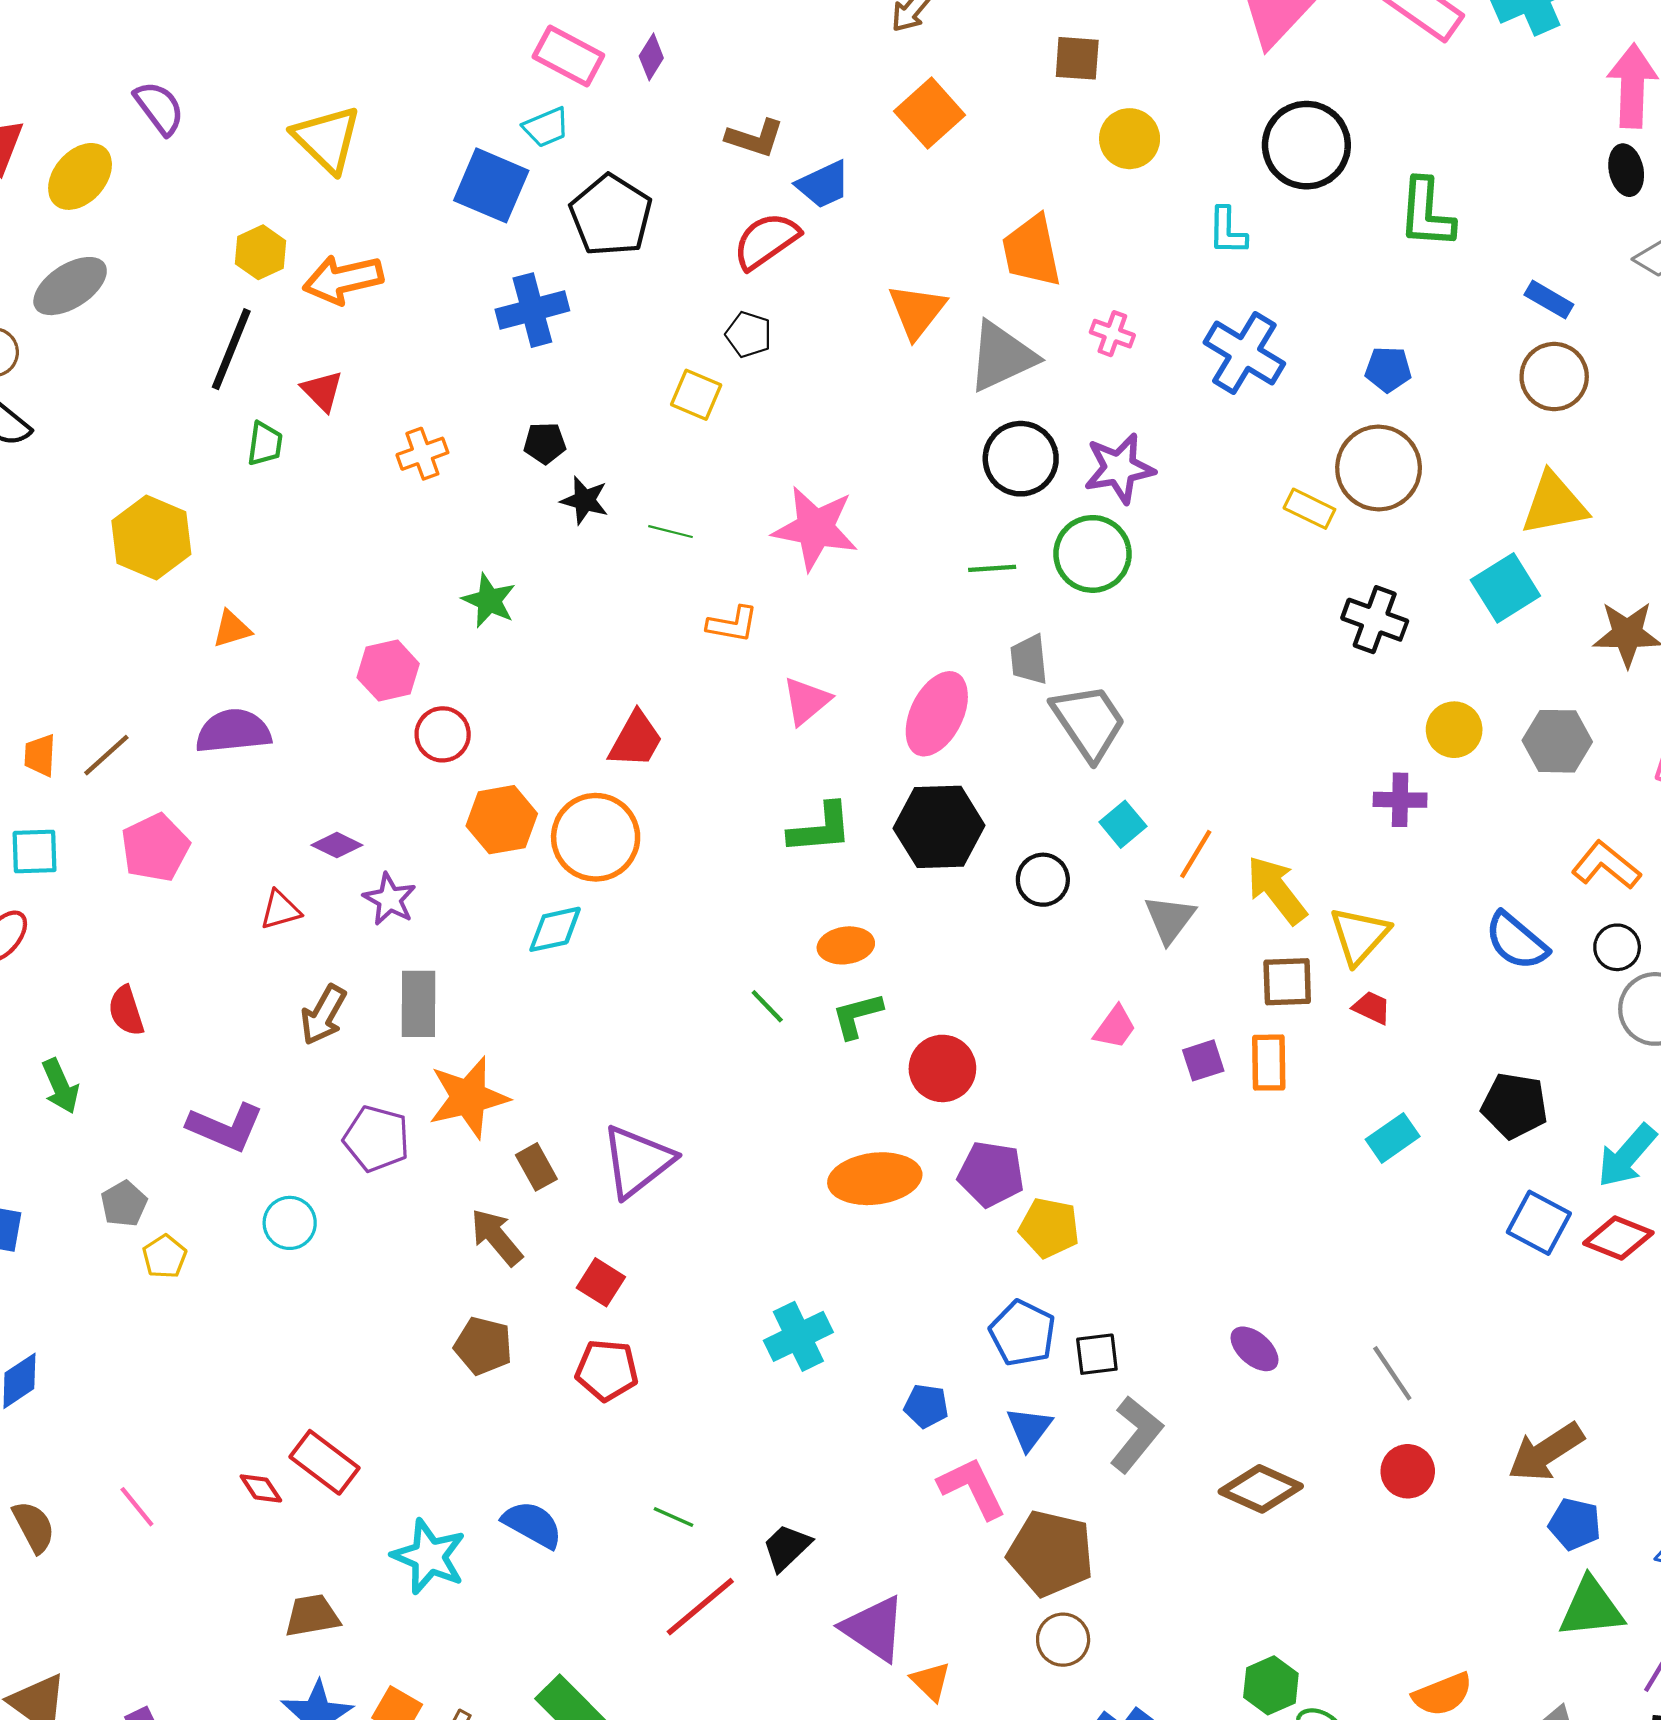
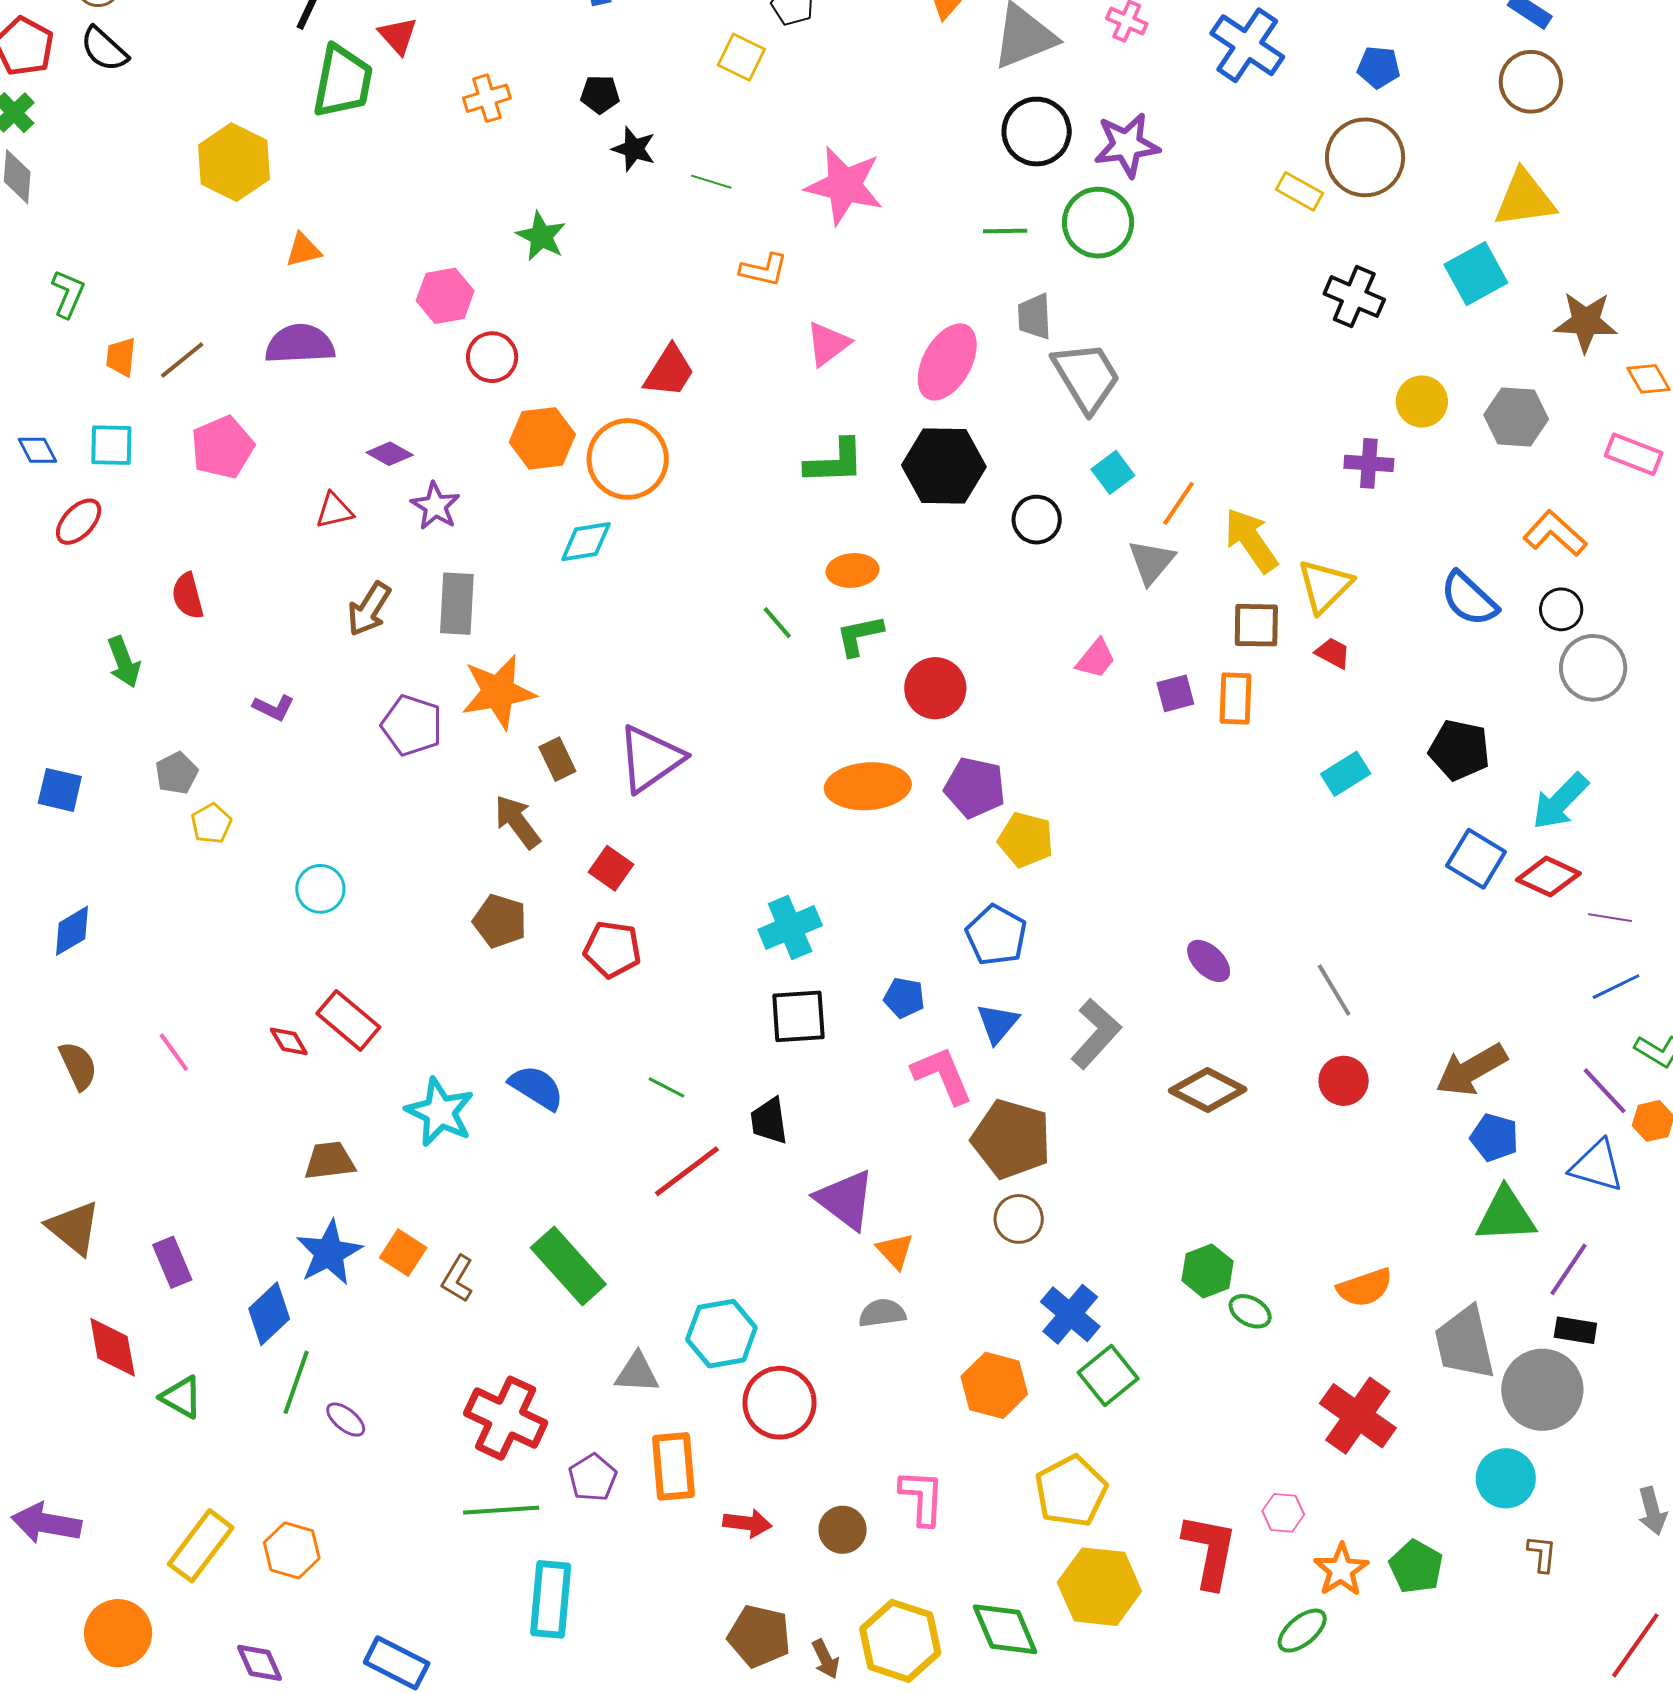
green trapezoid: (265, 444) -> (343, 81), size x1.8
purple L-shape: (225, 1127) -> (274, 708), size x0.6
cyan circle: (290, 1223) -> (320, 889), moved
black square: (1097, 1354) -> (798, 1016), moved, size x1.4
black trapezoid: (787, 1547) -> (769, 1121), turned -57

